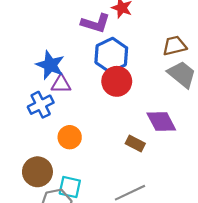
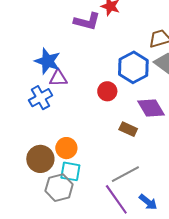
blue hexagon: (111, 55) -> (133, 67), moved
red circle: (117, 81) -> (107, 91), moved, size x0.7
orange circle: (70, 137) -> (66, 148), moved

